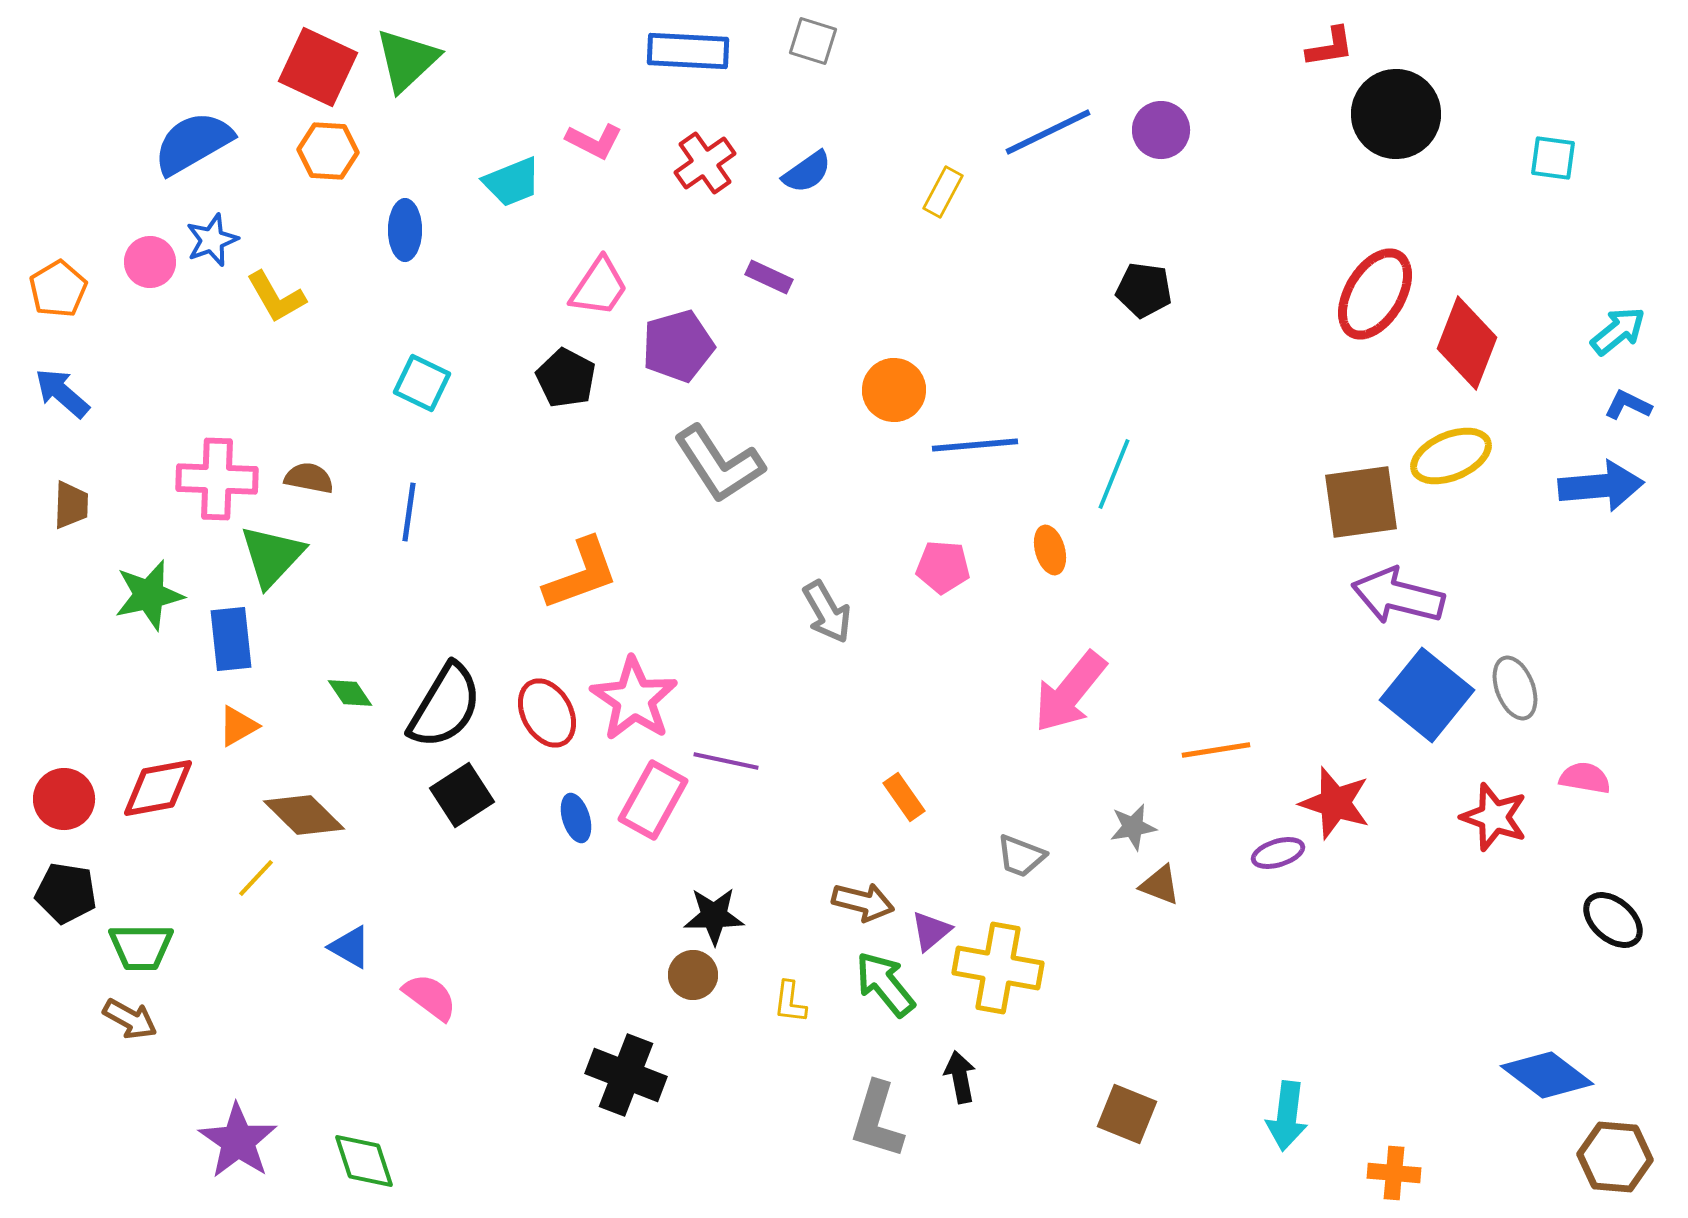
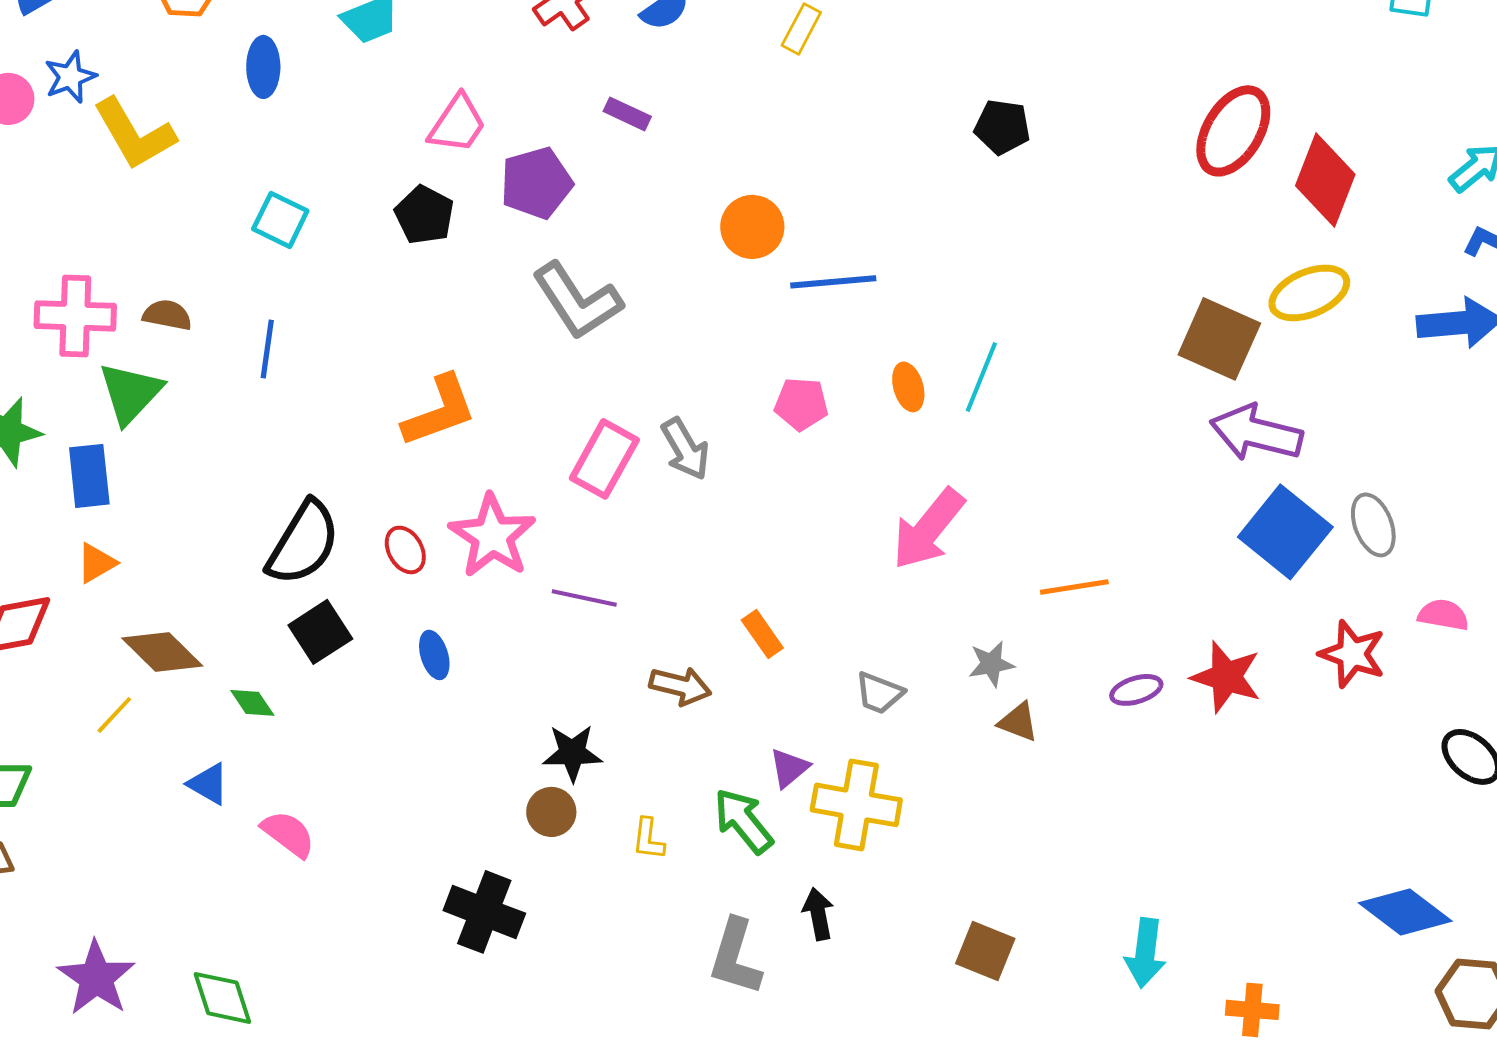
yellow L-shape: (276, 297) -> (134, 134), size x1.4
cyan line: (1114, 474) -> (981, 377), moved
brown square: (1361, 502) -> (1219, 339), turned 32
green diamond: (350, 693) -> (252, 703), moved
red ellipse: (547, 713) -> (405, 550), size x0.7
pink rectangle: (653, 800) -> (604, 459), moved
red star: (1335, 803) -> (1226, 677), moved
brown arrow: (863, 902) -> (680, 686), moved

